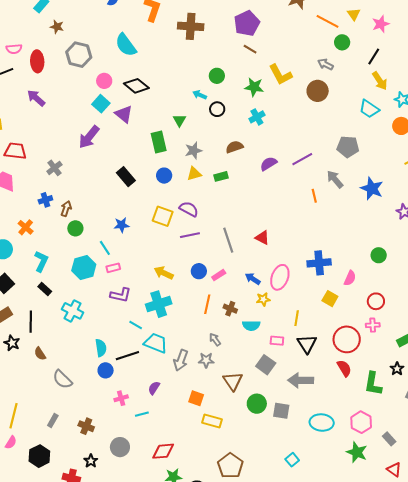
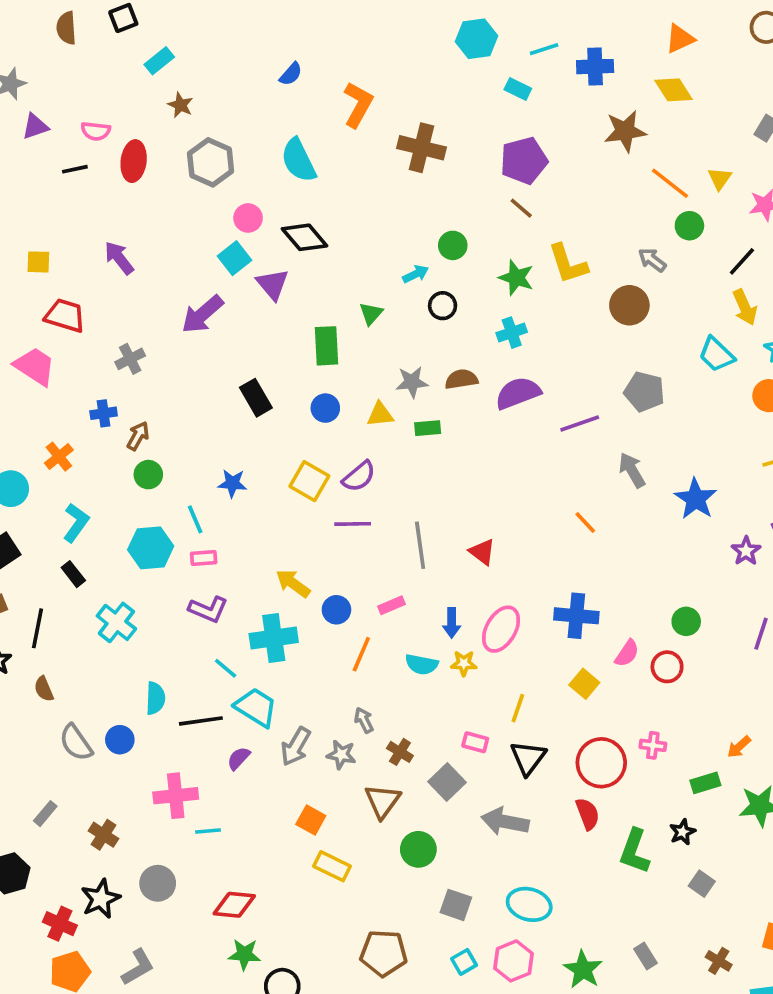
cyan arrow: (200, 95) -> (416, 274), turned 120
purple arrow: (36, 98) -> (119, 258), moved
gray pentagon: (348, 147) -> (644, 392), moved
gray star: (193, 150) -> (412, 382), moved
purple semicircle: (269, 164) -> (518, 393), moved, size x1.4
orange line: (314, 196) -> (585, 523), moved, turned -40
purple semicircle: (189, 209) -> (359, 476), turned 102
blue circle: (199, 271) -> (336, 610), moved
blue arrow: (253, 279) -> (452, 623), turned -133
red circle: (376, 301) -> (667, 667), moved
brown cross: (230, 309) -> (400, 752), moved
cyan semicircle: (251, 326) -> (422, 664), moved
blue circle: (106, 370) -> (120, 740), moved
purple semicircle: (154, 388) -> (239, 758), moved
pink cross: (121, 398) -> (176, 796), size x1.6
gray square: (281, 411) -> (456, 905), moved
pink hexagon: (361, 422) -> (514, 961), moved
black star: (91, 461) -> (101, 899), size x1.5
brown pentagon: (230, 466) -> (384, 953), moved, turned 30

